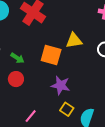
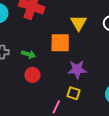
yellow triangle: (74, 41) -> (79, 23), turned -36
yellow square: (67, 109) -> (74, 93), moved

